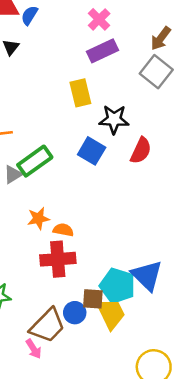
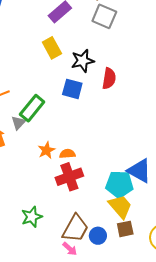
brown square: (93, 299) -> (125, 229), moved
blue circle: (75, 313) -> (98, 236), moved

